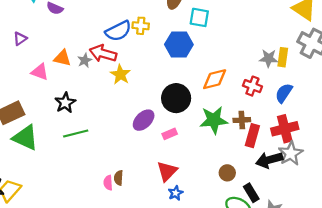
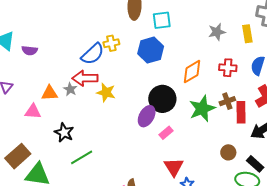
gray star: (269, 58) -> (217, 32), moved
purple ellipse: (144, 120) -> (147, 116), moved

